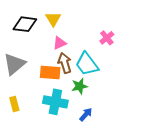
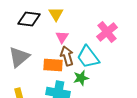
pink cross: (107, 38) -> (107, 32), size x1.5
pink triangle: (60, 43) -> (62, 37), turned -32

